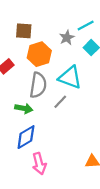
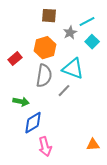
brown square: (24, 31) -> (49, 16), moved
green arrow: (24, 108) -> (21, 102), moved

